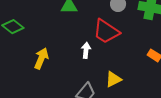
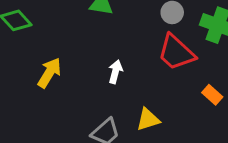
red trapezoid: (106, 31) -> (176, 52), moved

